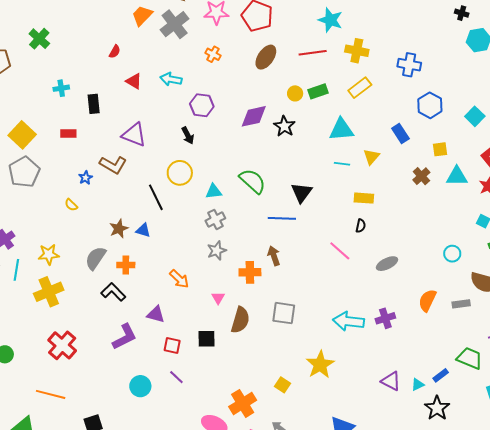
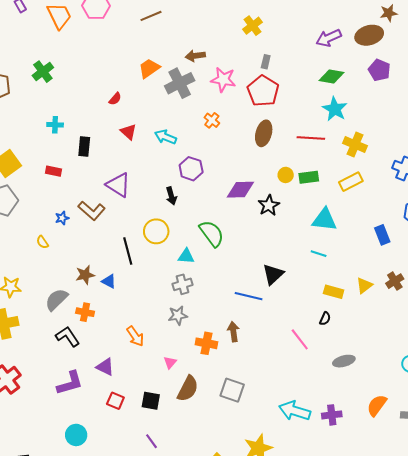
brown ellipse: (266, 57) -> (264, 133), turned -30
yellow triangle: (371, 157) -> (364, 285), moved
green semicircle: (253, 181) -> (212, 233), moved
purple line: (176, 377) -> (152, 441), moved

